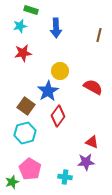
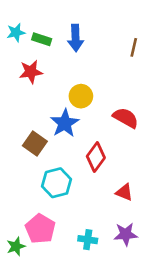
green rectangle: (31, 10) -> (42, 39), moved
cyan star: (20, 26) -> (16, 32), moved
red diamond: (58, 116) -> (96, 157), moved
cyan hexagon: (25, 133) -> (57, 183), moved
purple star: (86, 162) -> (126, 234), moved

